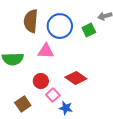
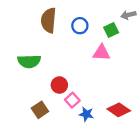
blue circle: (60, 26) -> (80, 26), size x0.6
pink triangle: (46, 51) -> (101, 53), moved
red diamond: (76, 78) -> (119, 110), moved

